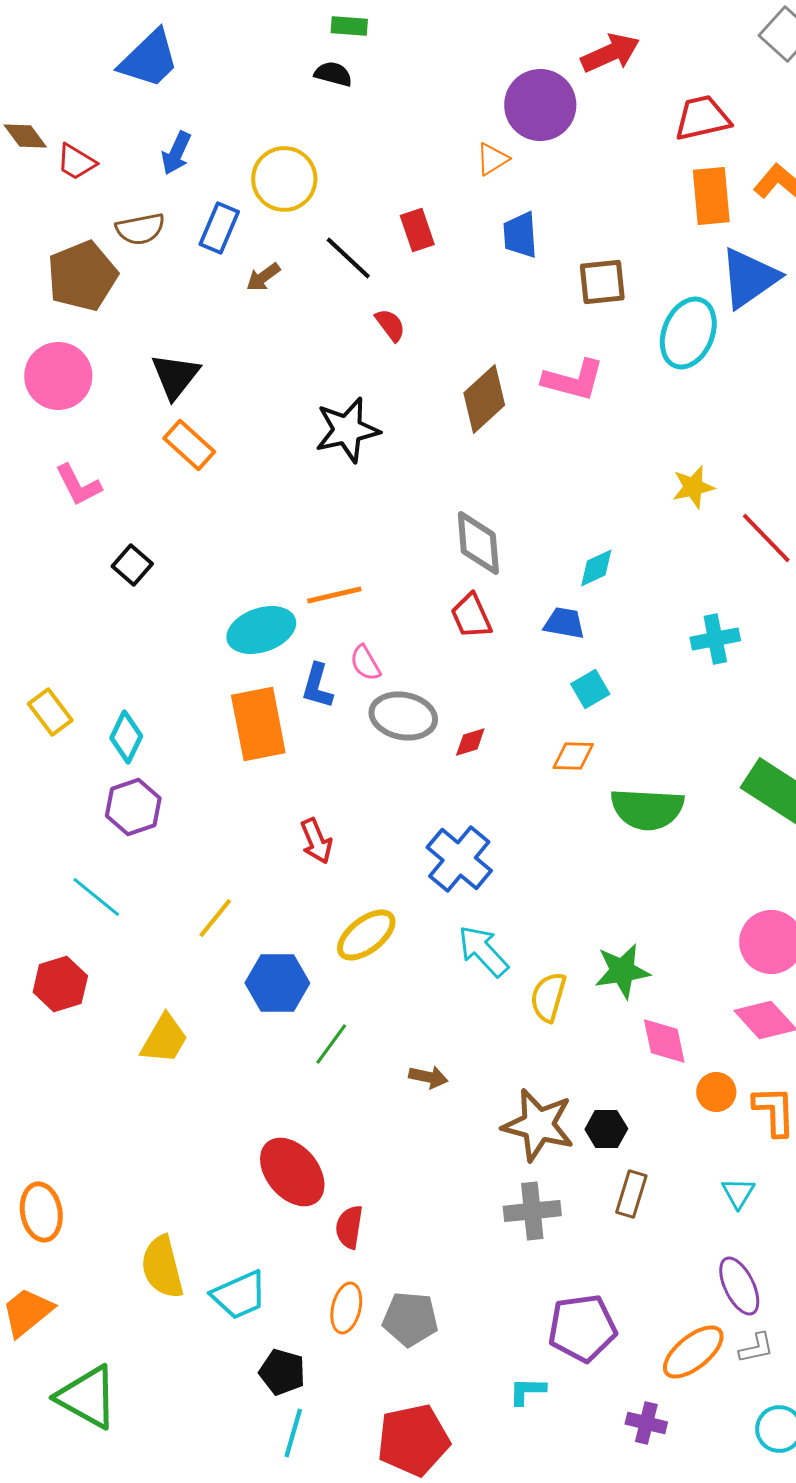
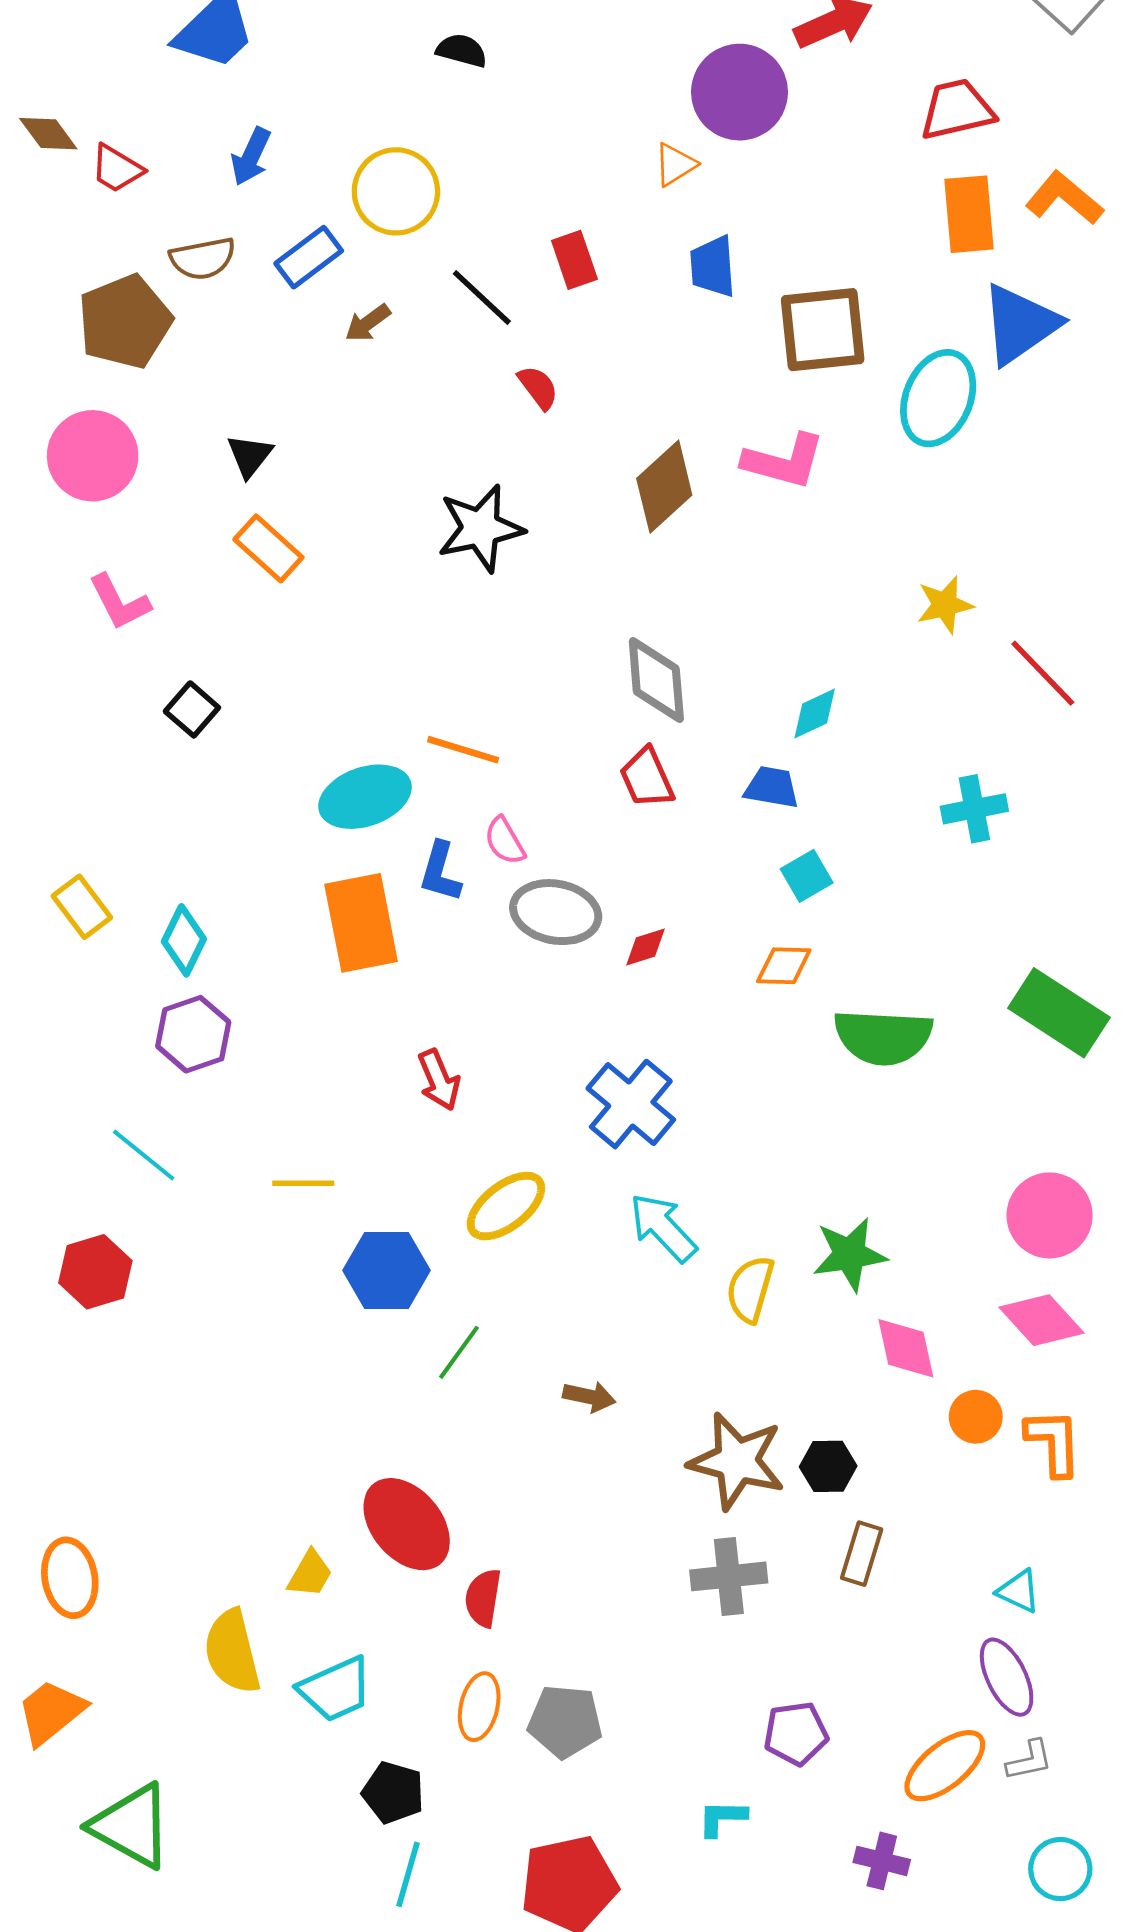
blue rectangle: (219, 228) -> (309, 257), turned 30
brown square: (602, 282) -> (823, 330), size x1.4
black triangle: (175, 376) -> (250, 456), size x0.7
orange line: (334, 595) -> (463, 750), turned 30
yellow line: (215, 918) -> (303, 1183), turned 51
yellow trapezoid: (164, 1039) -> (310, 1574), moved, size x0.7
cyan triangle: (738, 1193) -> (1019, 1591), moved, turned -36
purple pentagon: (582, 1328) -> (796, 1733), size x0.7

